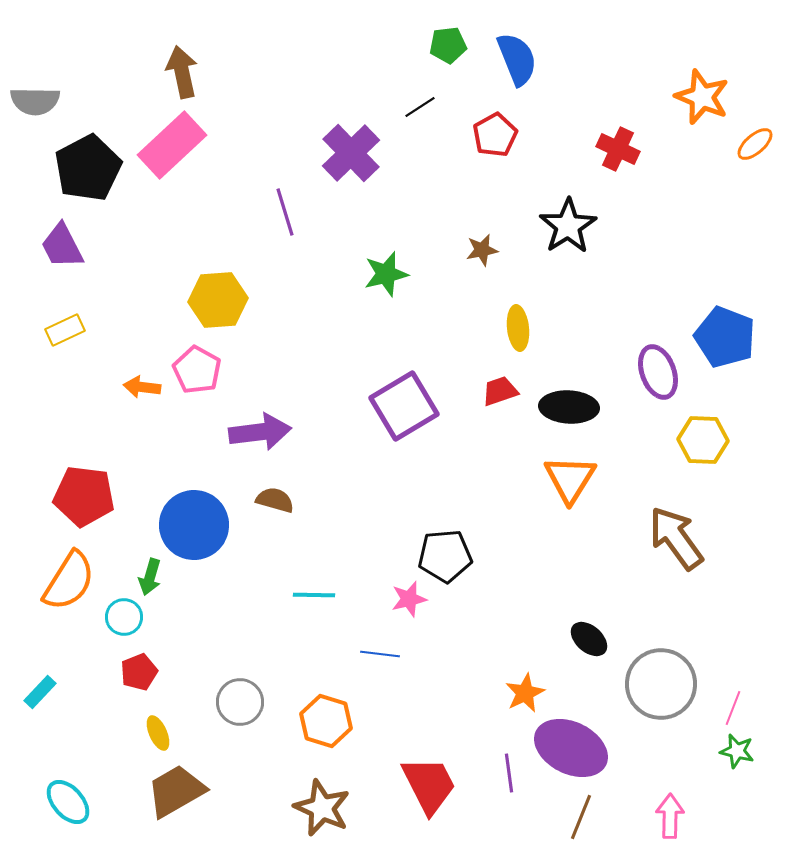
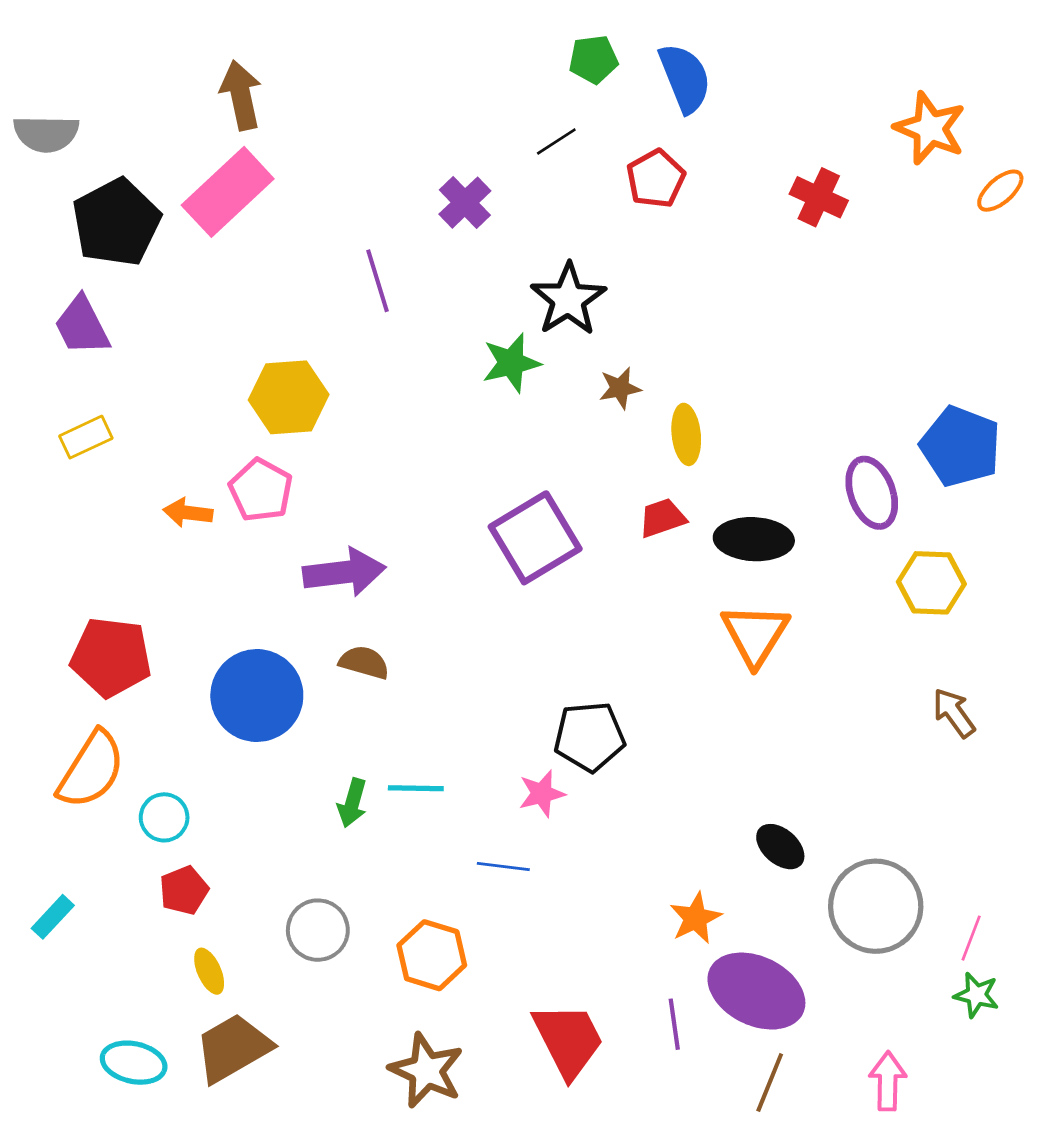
purple cross: (351, 153) -> (465, 203), size x0.7
black star: (568, 226) -> (568, 299), moved
brown star: (482, 250) -> (620, 388), moved
brown arrow: (676, 538) -> (954, 713), moved, size x0.6
green arrow: (150, 577) -> (352, 803), moved
cyan ellipse: (68, 802) -> (134, 1063), moved, turned -36

